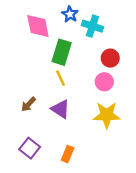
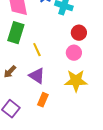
green rectangle: (62, 52) -> (16, 33), moved
orange rectangle: (68, 154) -> (43, 100), moved

